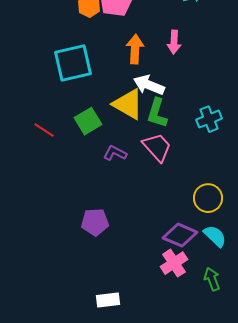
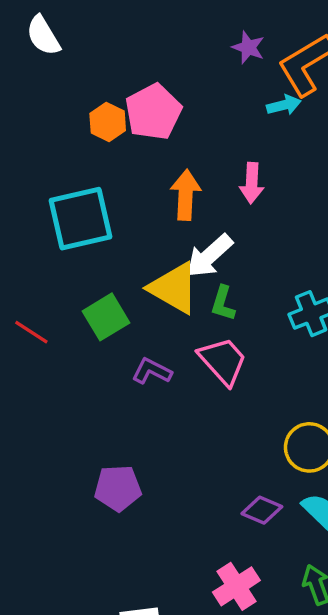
white arrow: (149, 85) -> (209, 256), turned -64
green L-shape: (157, 113) -> (223, 303), size x0.7
purple diamond: (180, 235) -> (262, 510), size x0.7
pink cross: (174, 263) -> (236, 586), moved

